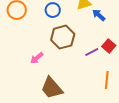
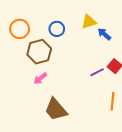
brown hexagon: (63, 37) -> (39, 52), moved

